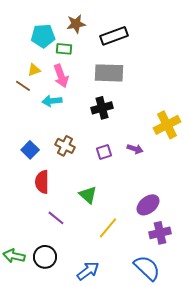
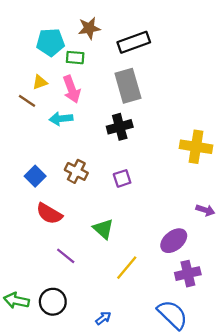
gray rectangle: (109, 73) -> (128, 86), turned 72
yellow cross: (167, 125) -> (196, 147), turned 36
purple arrow: (135, 149) -> (205, 210), moved
red semicircle: (42, 182) -> (49, 214), turned -60
blue arrow: (88, 271) -> (103, 318), size x0.6

